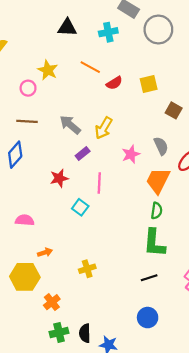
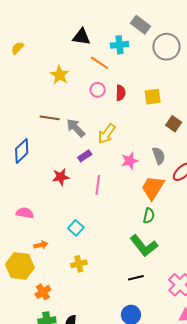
orange line: (90, 67) -> (100, 63), moved
red semicircle: (114, 83) -> (121, 93), turned -63
pink circle: (28, 88) -> (98, 90), moved
brown line: (27, 121) -> (50, 118), moved
cyan square: (80, 207) -> (76, 228), moved
green L-shape: (154, 243) -> (144, 246), turned -48

